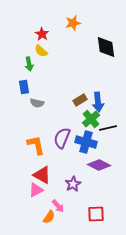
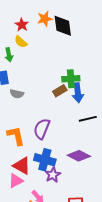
orange star: (73, 23) -> (45, 19), moved
black diamond: (106, 47) -> (63, 26), moved
green cross: (91, 119) -> (71, 79), moved, turned 36
blue cross: (86, 142) -> (45, 160), moved

